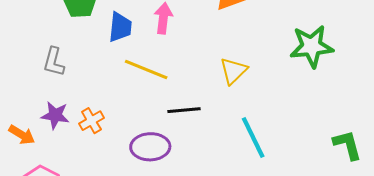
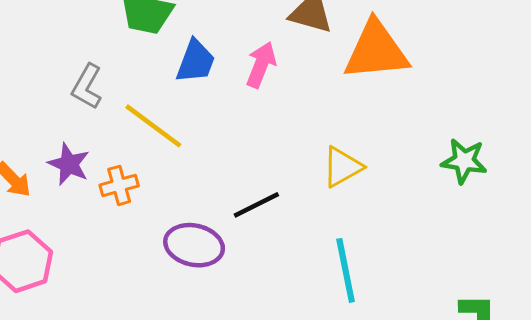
green star: (312, 46) -> (464, 161), size x0.7
yellow line: (146, 69) -> (153, 126), moved
black line: (184, 110) -> (256, 205), turned -36

